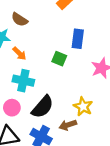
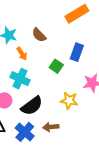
brown semicircle: (20, 19) -> (39, 35), moved
yellow star: (83, 106) -> (69, 101), moved, turned -30

